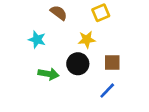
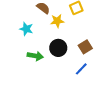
yellow star: (87, 40) -> (57, 21), moved
brown square: (112, 62) -> (85, 47), turned -32

